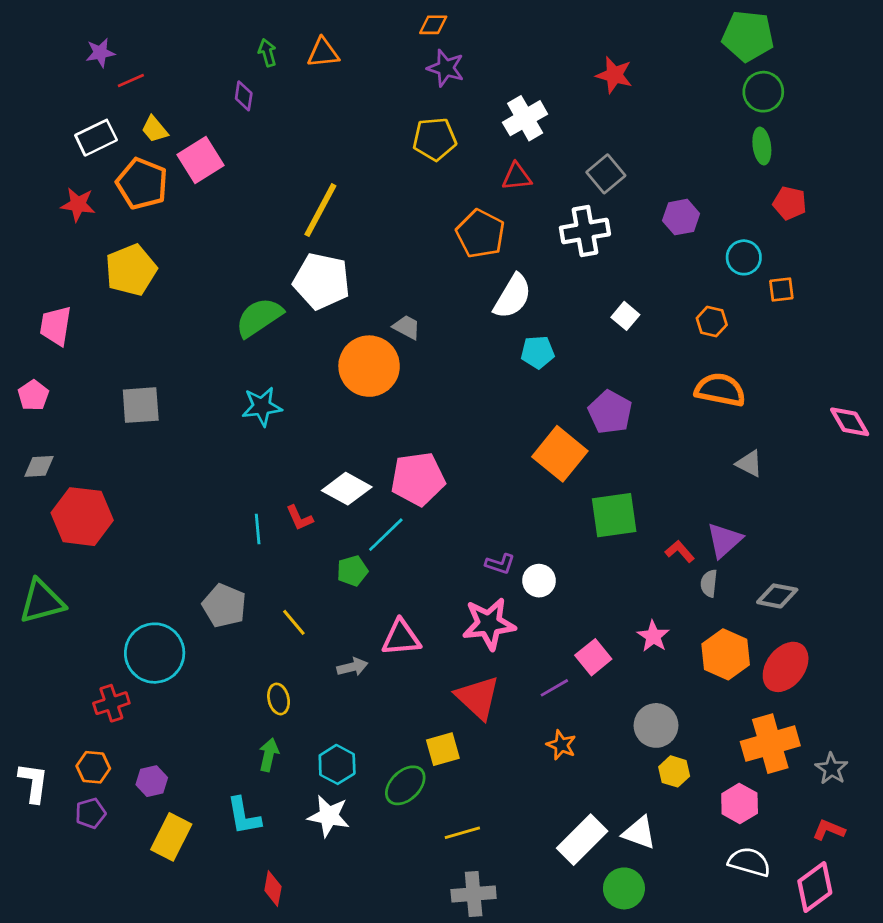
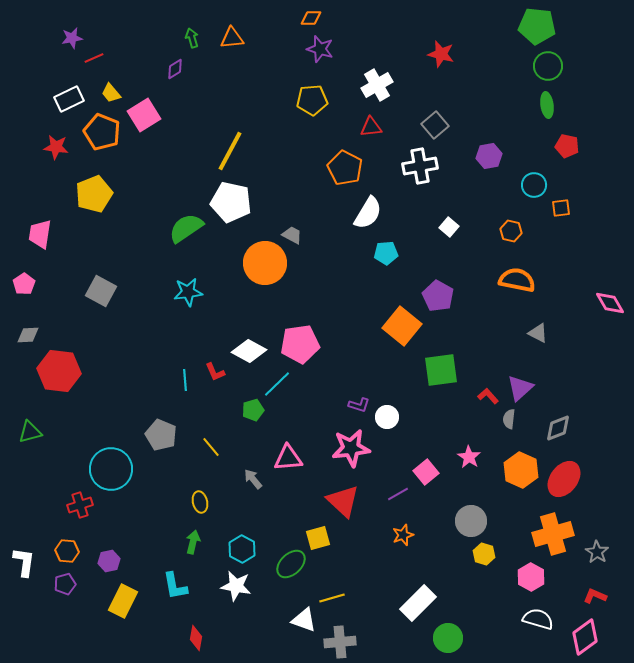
purple diamond: (244, 96) -> (175, 69), turned 50
gray square: (141, 405) -> (101, 291), turned 32
gray diamond: (777, 596) -> (558, 428), turned -32
green triangle: (42, 601) -> (30, 432), size x0.7
gray arrow: (352, 667) -> (253, 479), turned -115
orange star: (561, 745) -> (403, 535), turned 30
white triangle: (639, 833) -> (304, 620), moved

